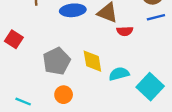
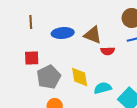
red square: (14, 39) -> (32, 58), moved, turned -35

